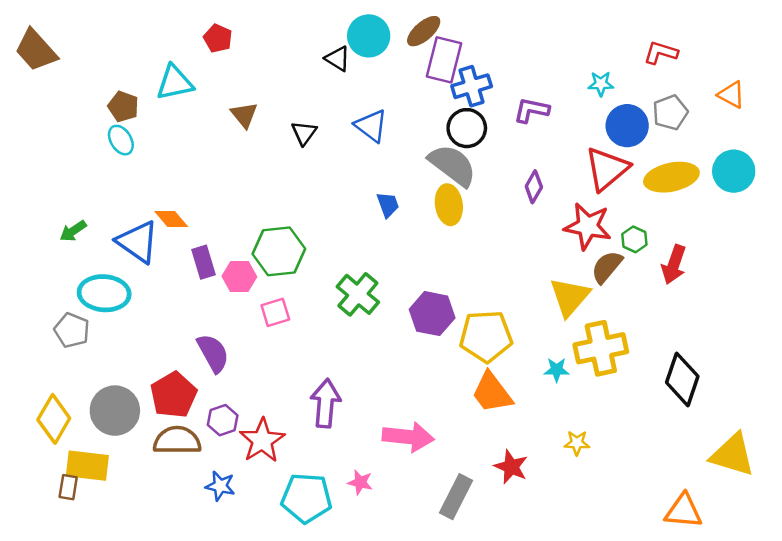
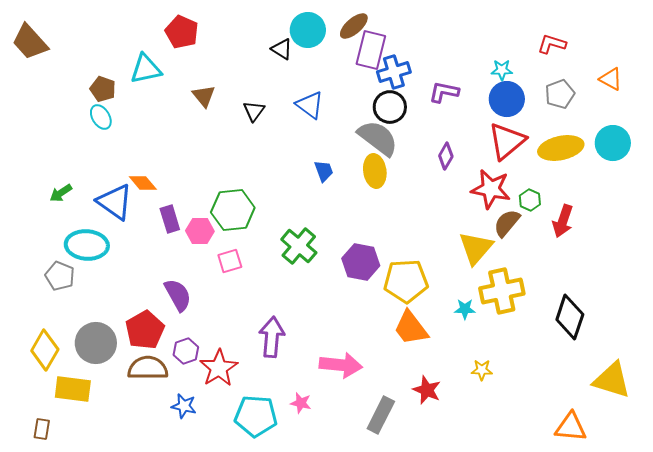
red pentagon: (218, 38) -> (182, 32), size x1.4
blue circle: (627, 126) -> (507, 99), moved
brown rectangle: (68, 487) -> (42, 429), moved

